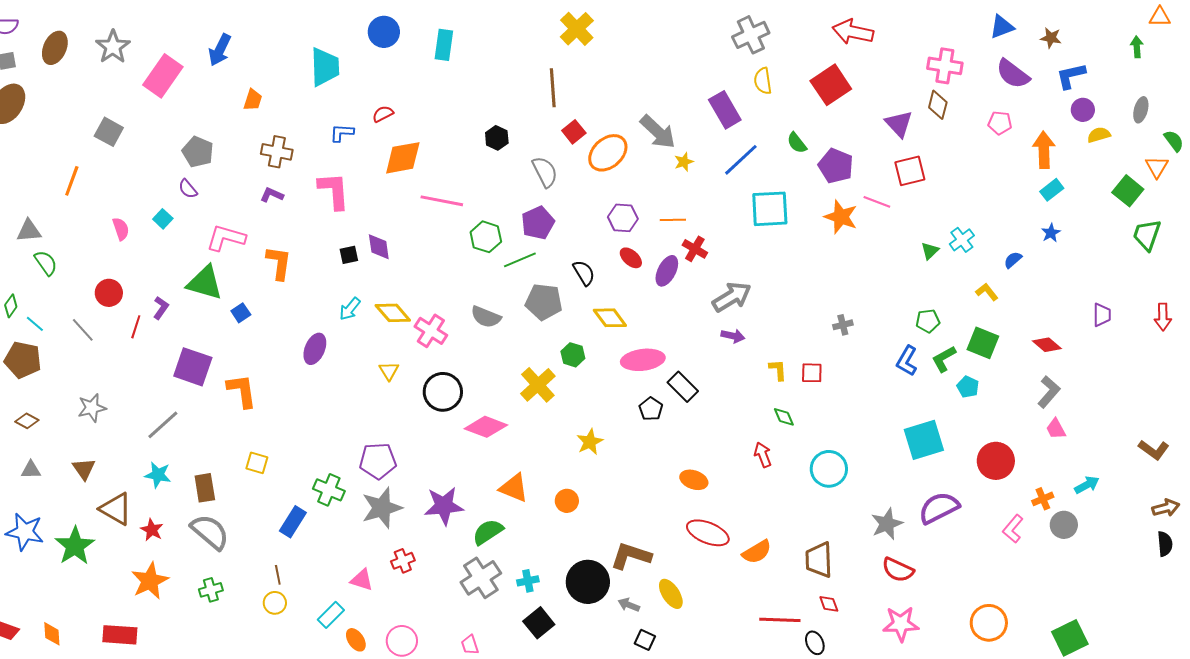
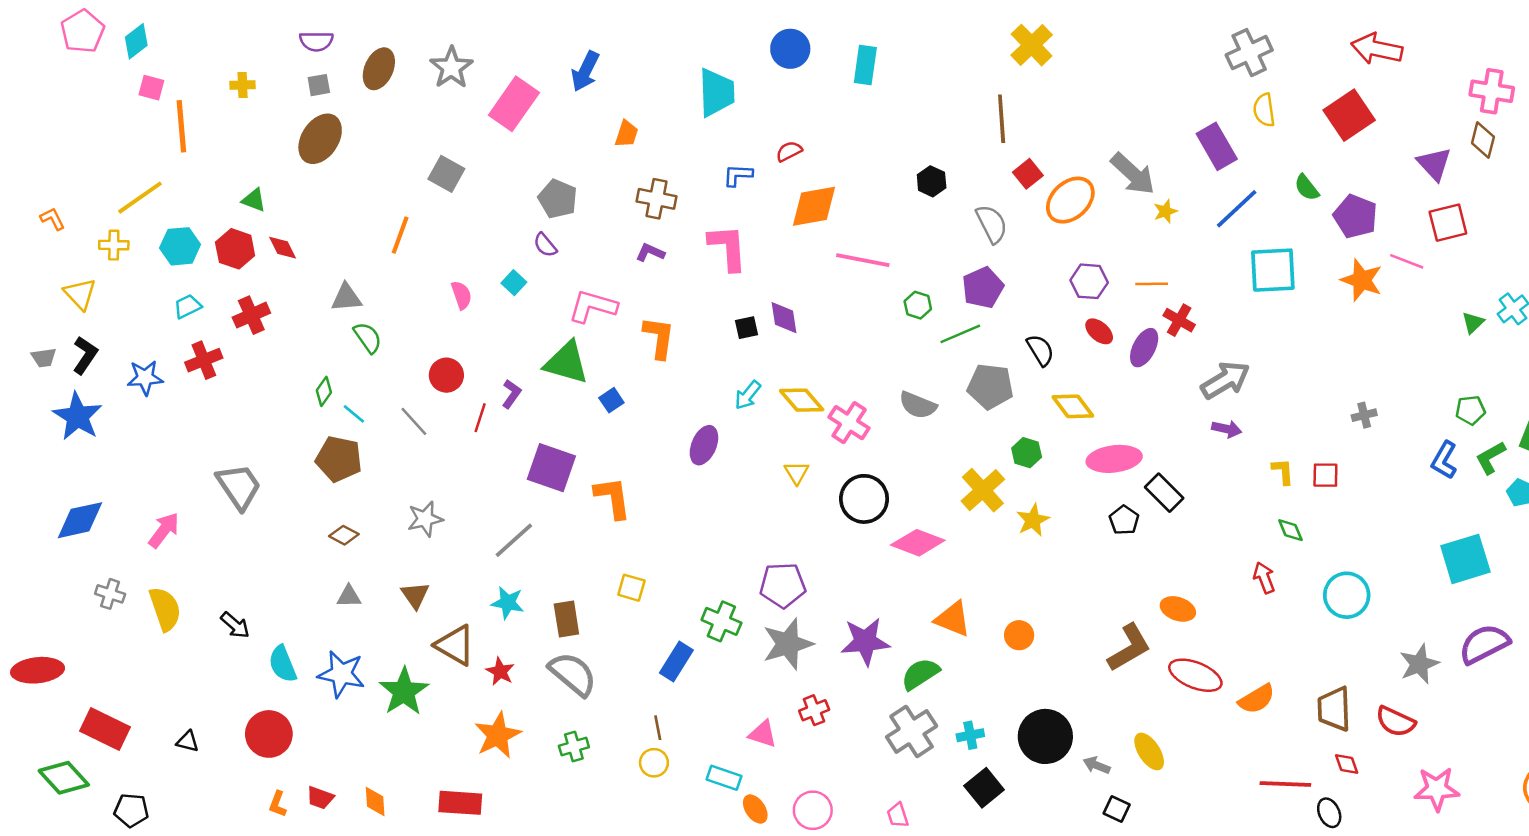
green hexagon: (486, 237) -> (918, 305), size x0.7
yellow star: (590, 442) -> (1033, 520), moved
brown L-shape: (631, 556) -> (1129, 648), moved, turned 132
red semicircle: (898, 570) -> (1395, 721), moved
cyan rectangle: (331, 615) -> (724, 778), turned 64

